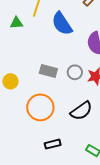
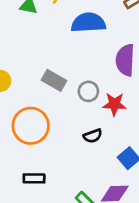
blue semicircle: (62, 24) -> (88, 23), turned 105
black semicircle: (81, 111) -> (93, 136), moved, size x0.6

